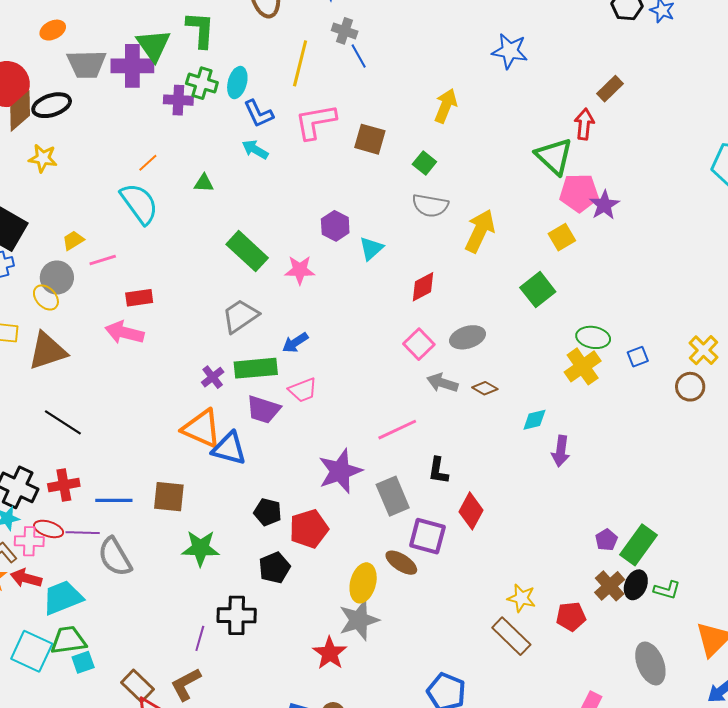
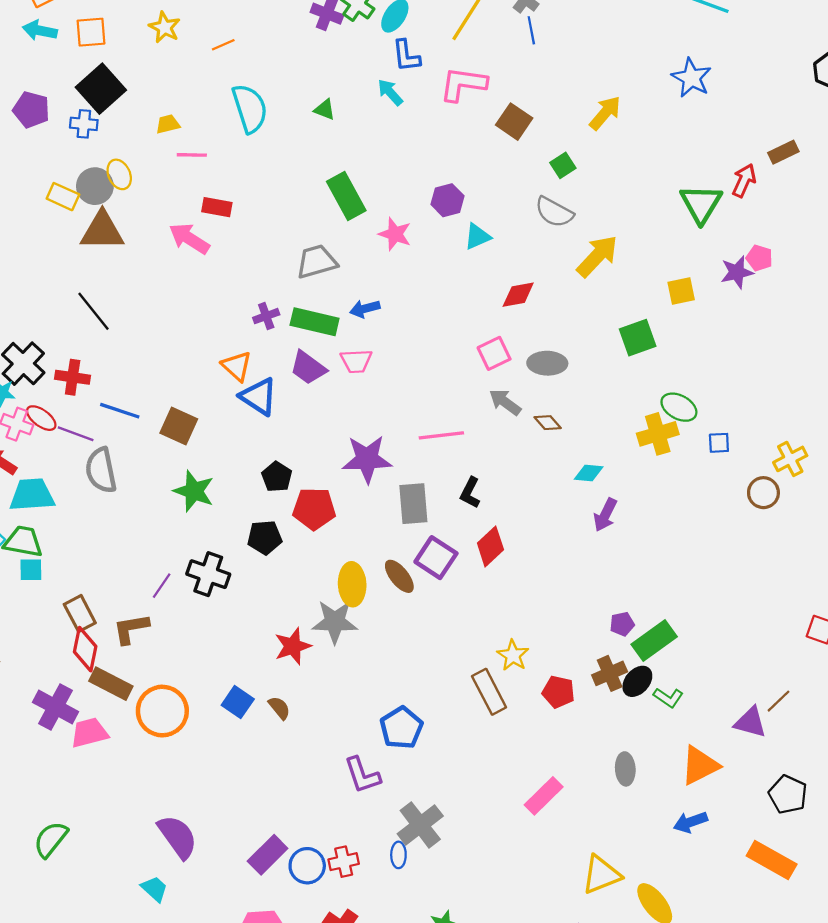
orange line: (148, 163) -> (223, 45), moved
pink pentagon: (579, 193) -> (759, 258), moved, size x0.6
gray circle: (57, 277) -> (95, 186), moved
orange triangle: (202, 429) -> (237, 366), size x0.7
yellow ellipse: (363, 583) -> (352, 584), turned -36
gray ellipse: (650, 663) -> (625, 769), size x0.7

